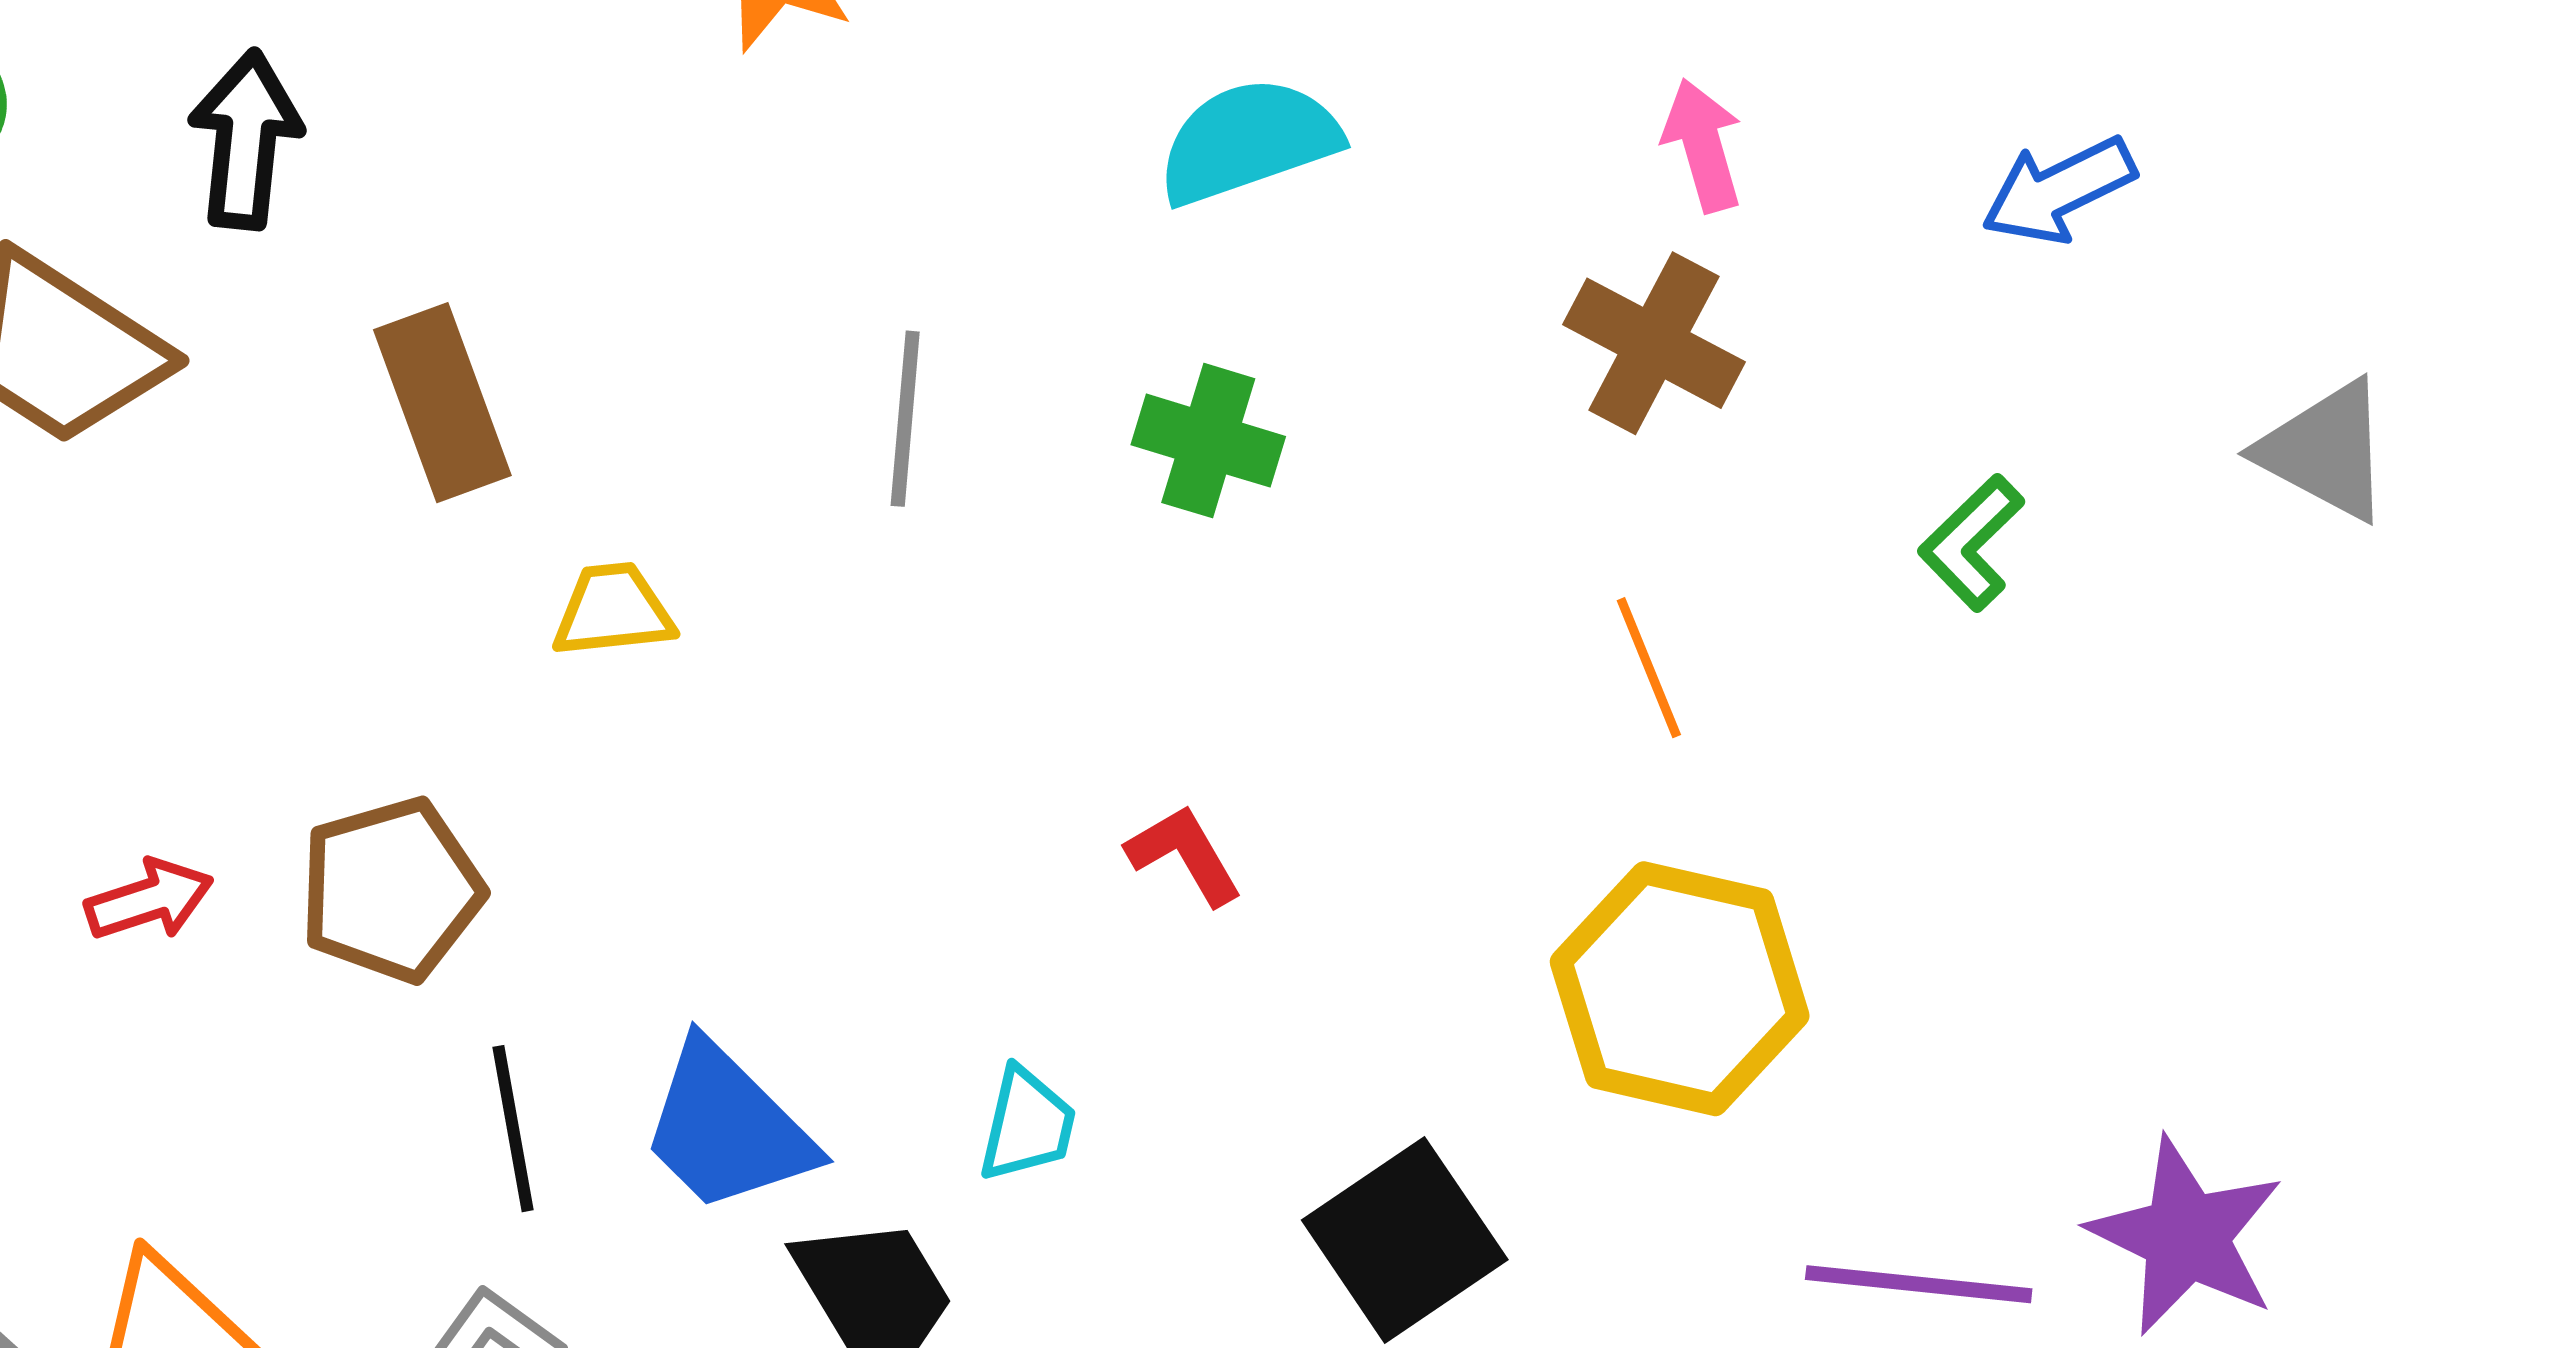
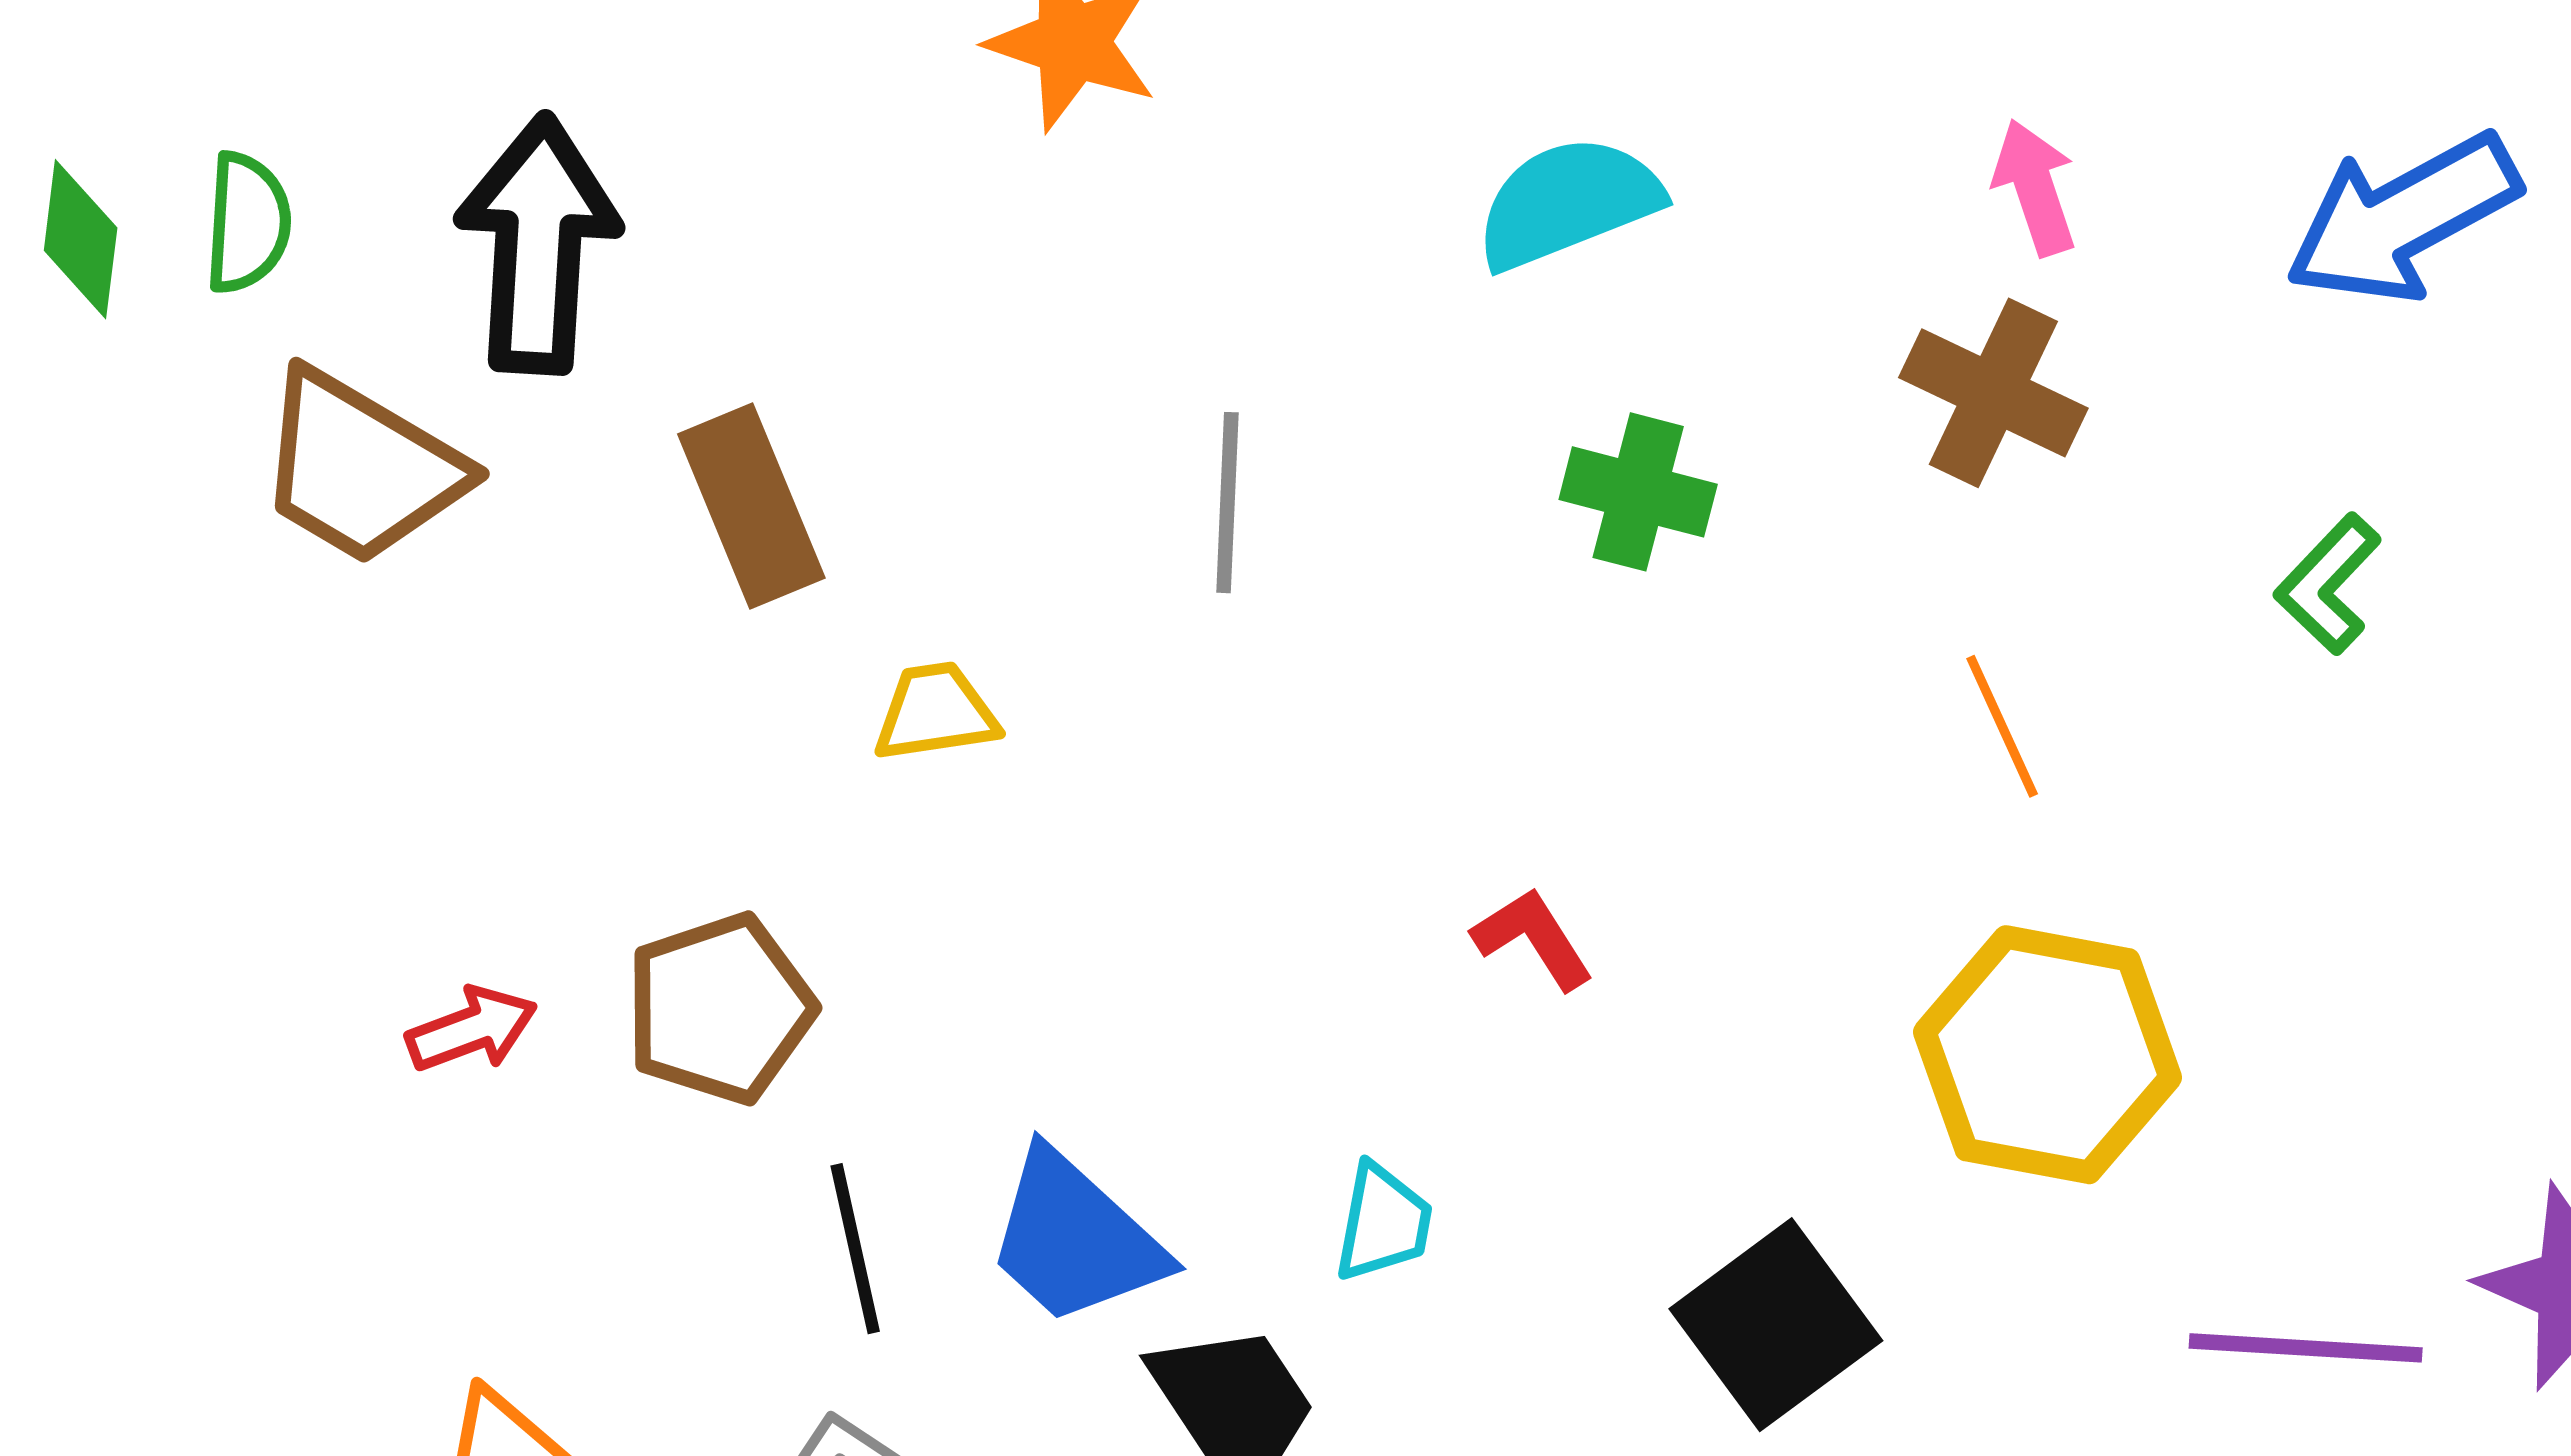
black arrow: (246, 140) -> (538, 244), size x1.4
blue arrow: (2059, 190) -> (2402, 218), size x1.5
green cross: (1208, 441) -> (1638, 492), moved

